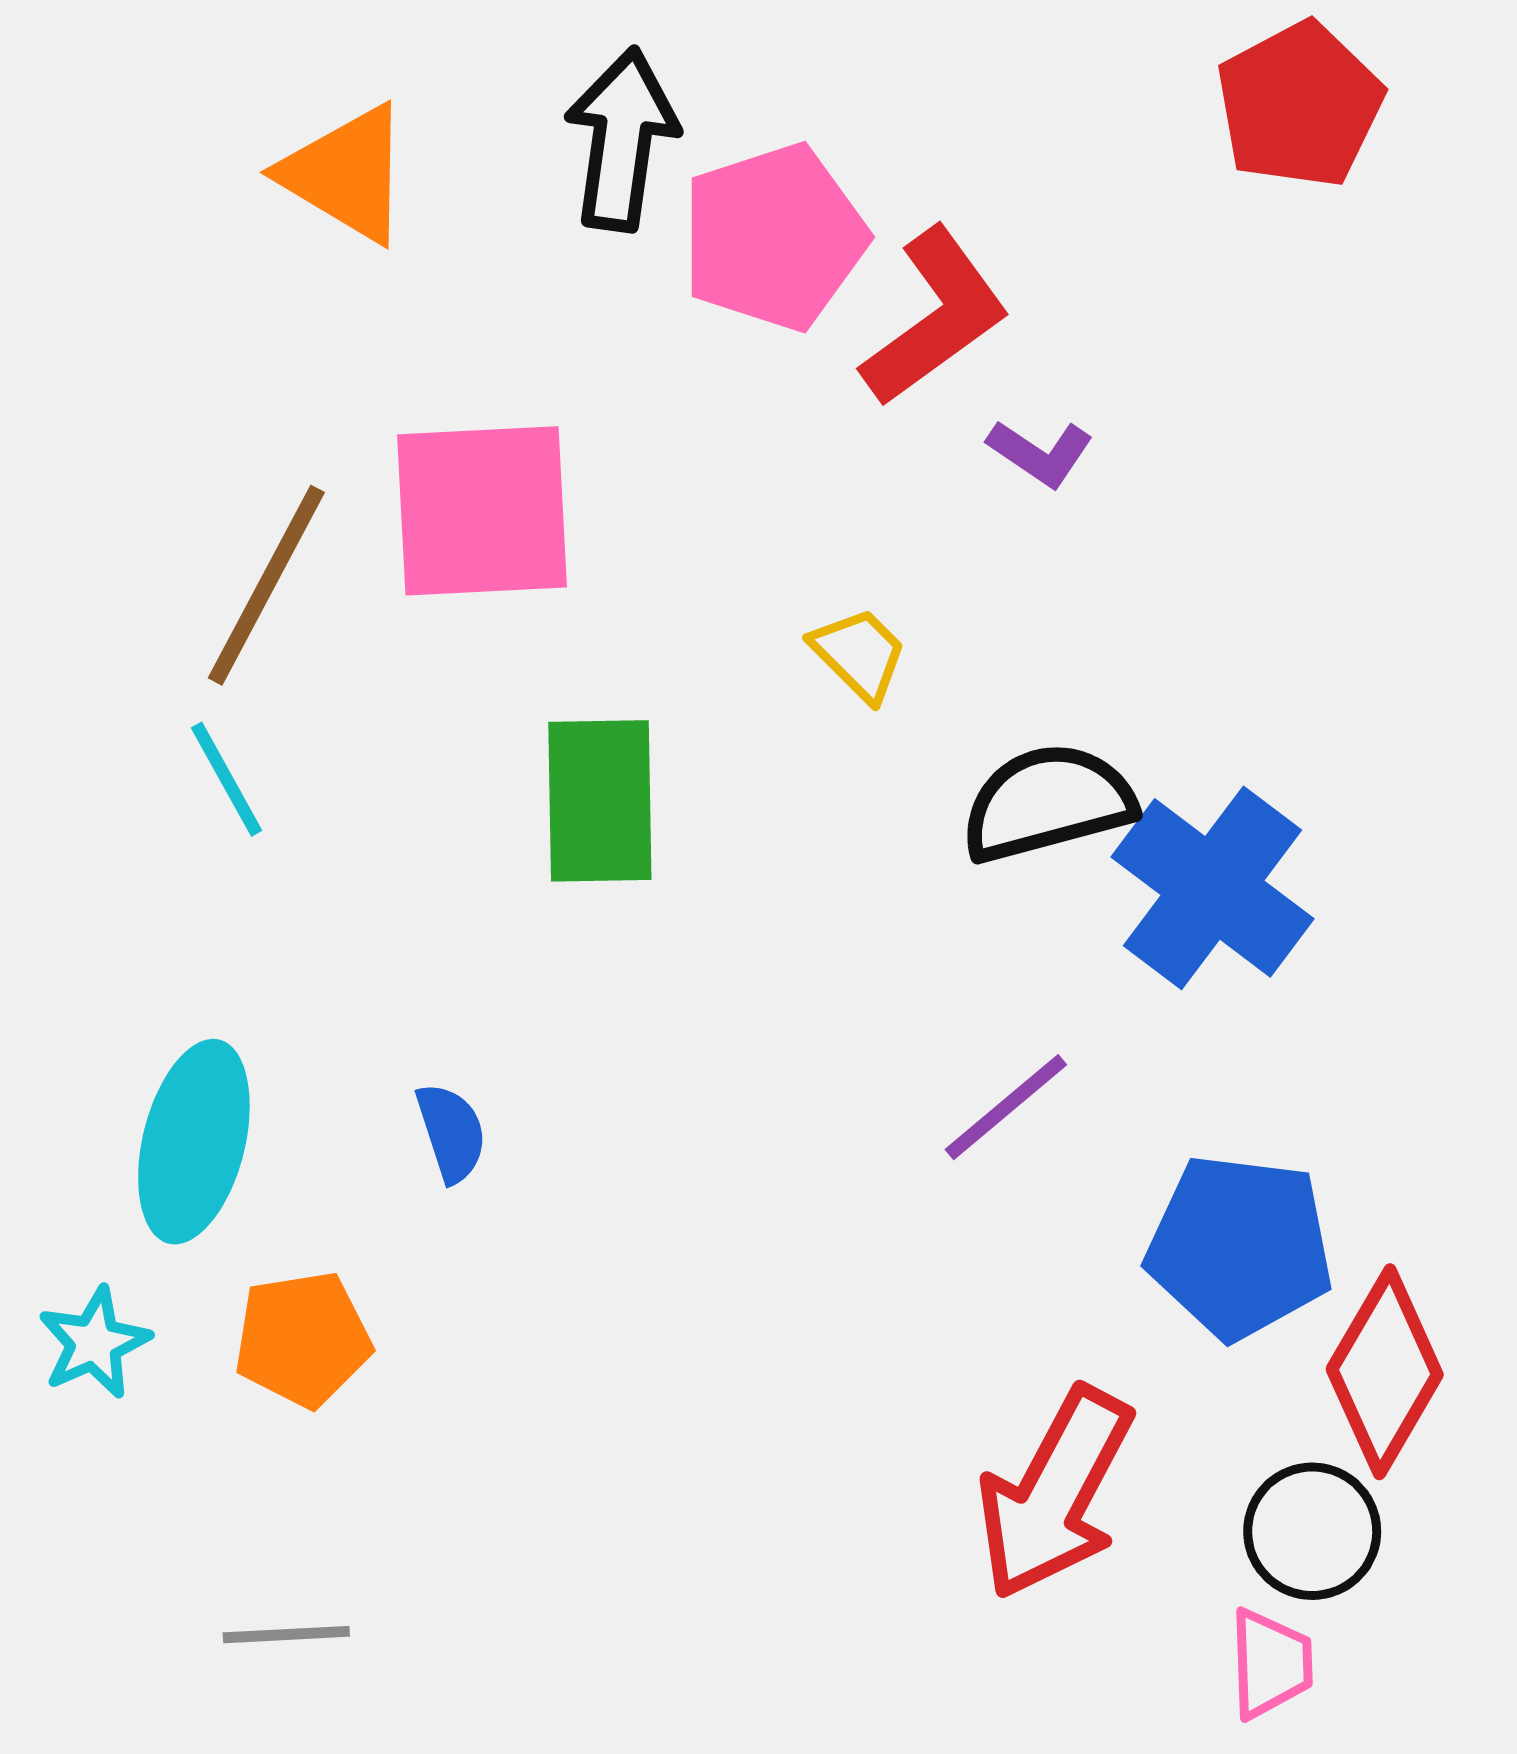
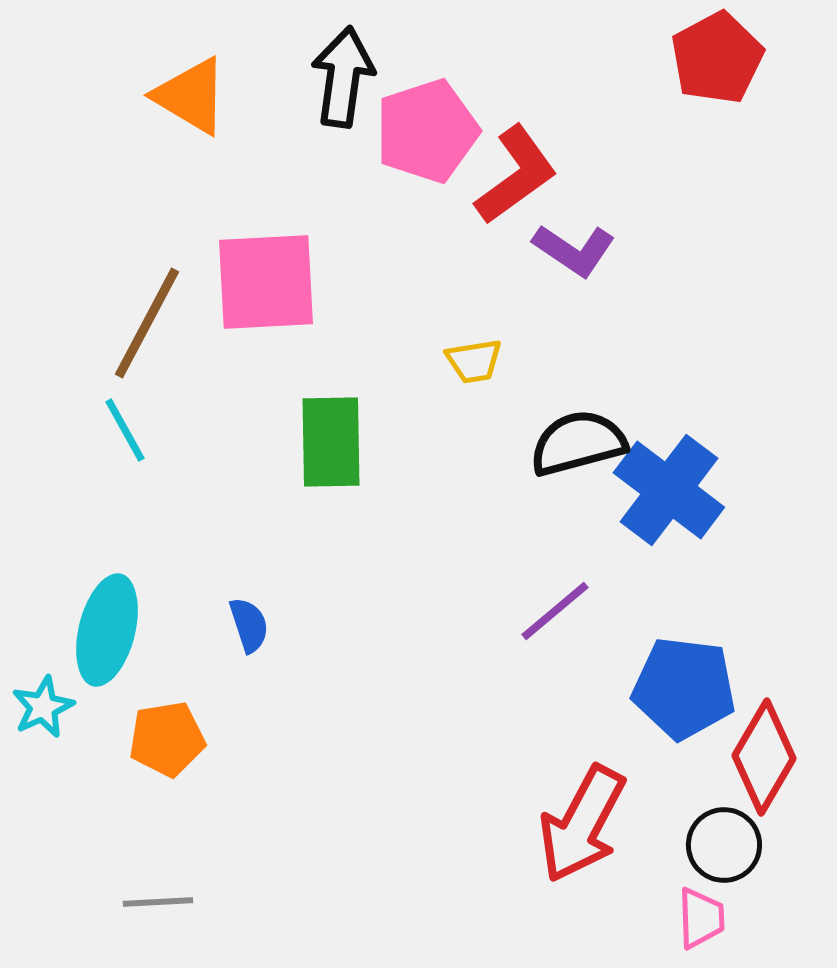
purple L-shape: (1040, 453) -> (574, 250), size x1.4
yellow trapezoid: (859, 654) -> (474, 361), turned 126
cyan star: (94, 1343) -> (43, 707), moved

